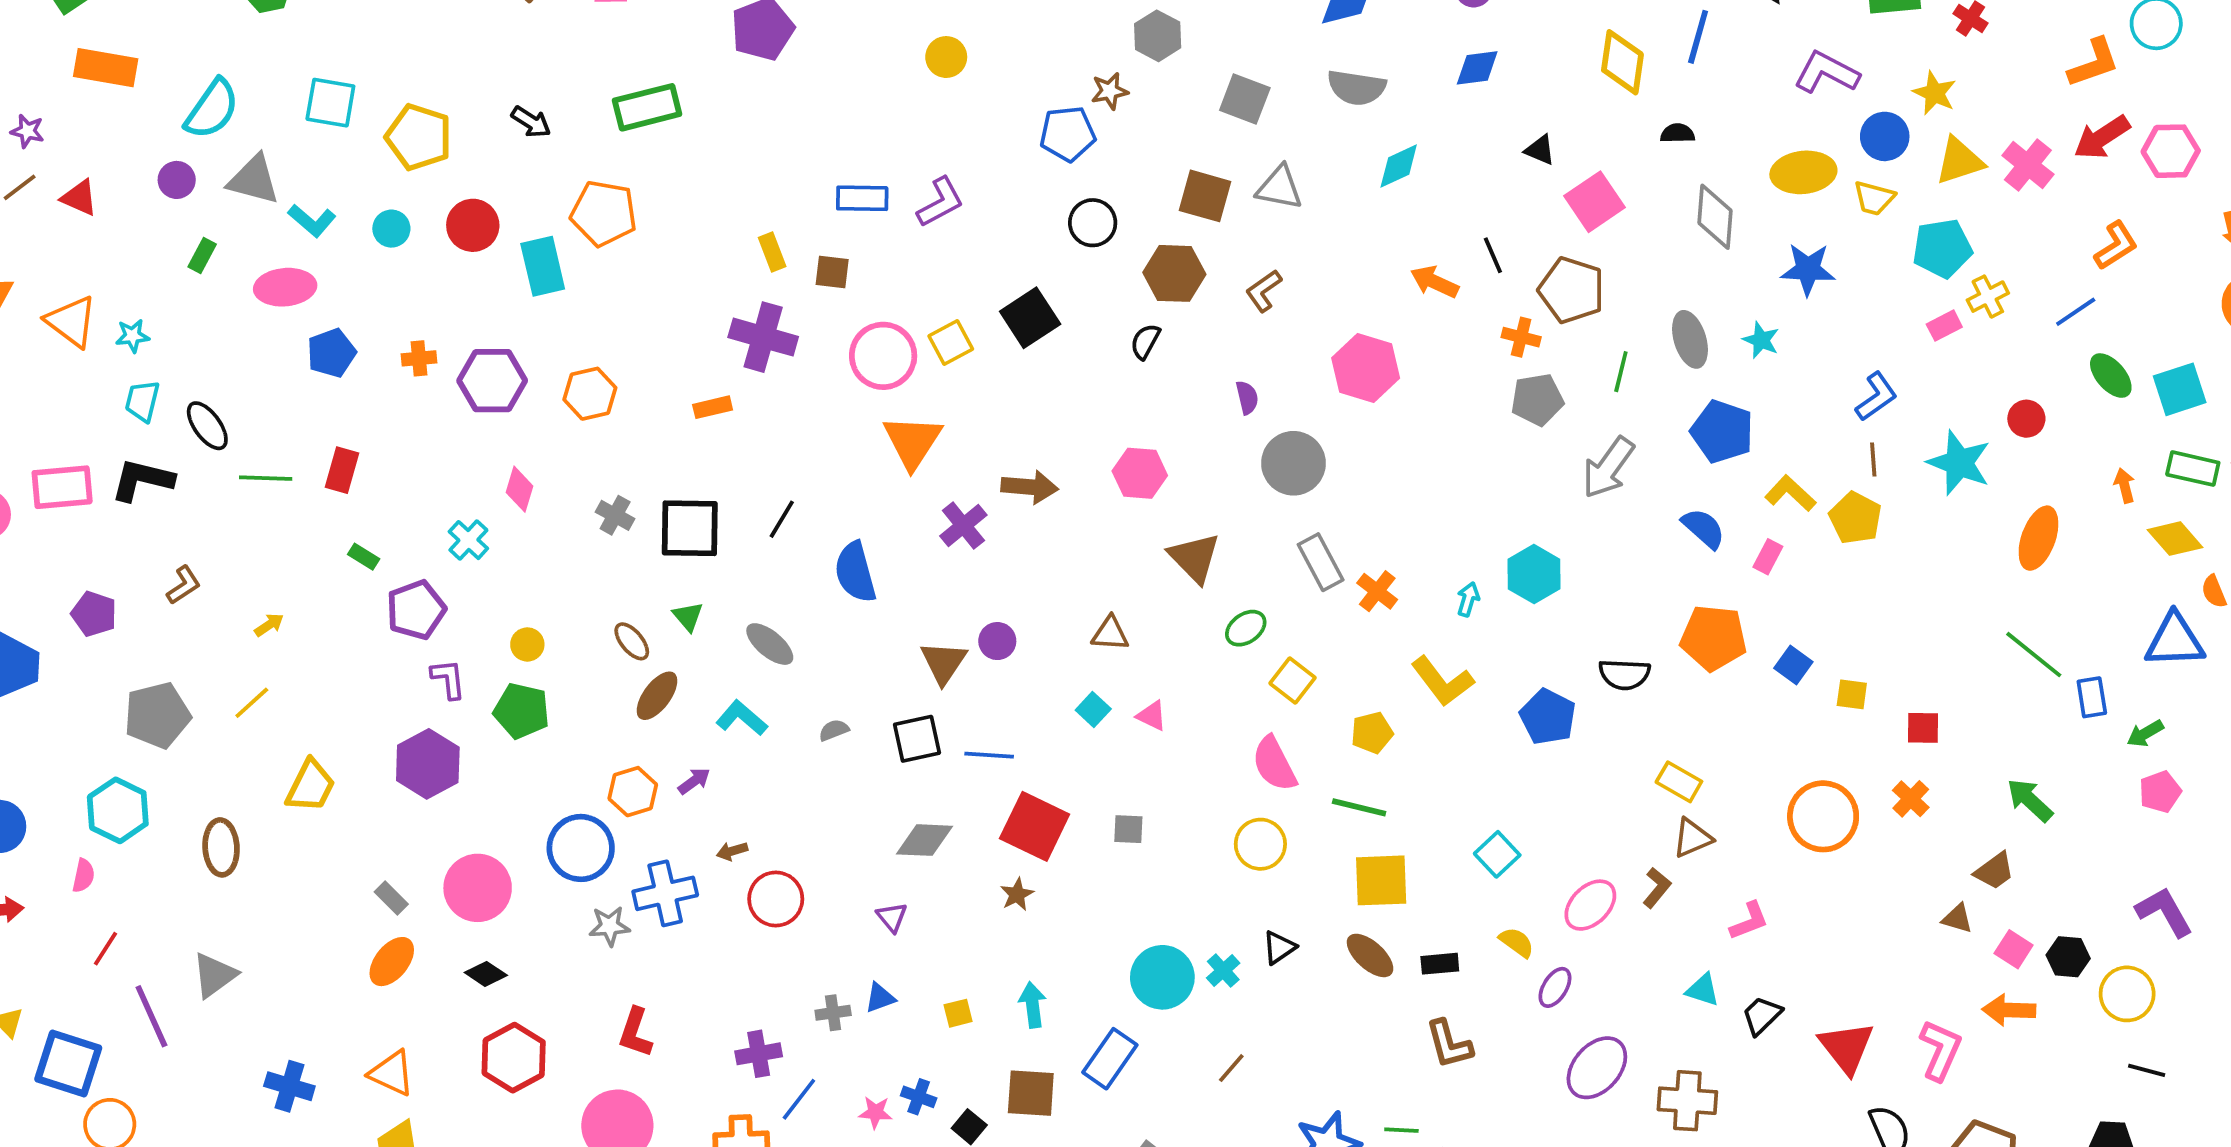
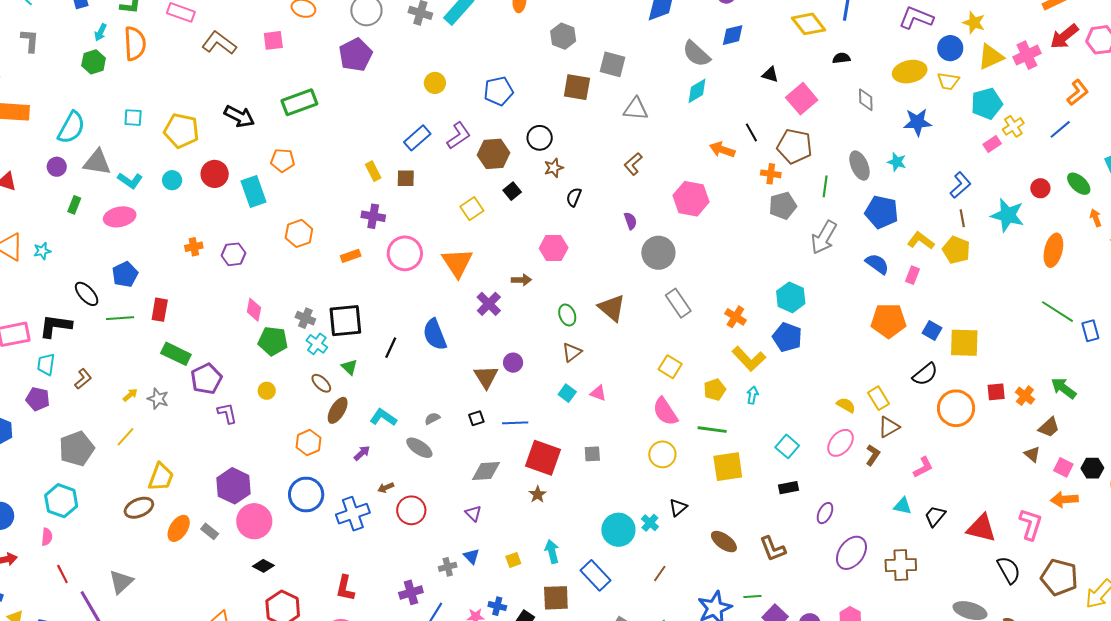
yellow circle: (946, 57) -> (435, 83), moved
yellow diamond: (1622, 62) -> (809, 24), turned -40
gray semicircle: (1356, 87) -> (696, 54), moved, turned 40
brown star: (1110, 91) -> (554, 168), moved
cyan square: (330, 103) -> (133, 118), size x0.7
black arrow: (531, 122) -> (239, 116), size x1.4
blue pentagon: (1068, 134) -> (499, 91), moved
pink cross: (2028, 165) -> (1027, 55), turned 32
brown square: (1205, 196) -> (577, 87), moved
blue rectangle: (862, 198) -> (417, 138), turned -36
orange pentagon: (604, 213) -> (283, 160), size x0.7
gray diamond: (1715, 217) -> (866, 100), size x0.7
brown hexagon: (1174, 273) -> (493, 154), moved
black square: (1030, 318) -> (512, 191), size x0.6
purple cross: (763, 337) -> (373, 216), size x0.7
blue pentagon: (331, 353) -> (125, 274), moved
pink circle: (883, 356) -> (405, 253), moved
green ellipse: (2111, 376) -> (1079, 184), moved
purple hexagon: (492, 381) -> (233, 254), size x0.7
orange hexagon: (590, 394) -> (299, 233), moved
cyan trapezoid: (142, 401) -> (46, 364), moved
pink hexagon: (1140, 473) -> (554, 248), moved
brown arrow: (1030, 487) -> (521, 280), size x0.7
black line: (782, 519) -> (391, 348), moved
cyan cross: (468, 540) -> (317, 344), moved
green rectangle: (364, 557) -> (176, 354), size x1.8
orange cross: (1377, 591) -> (735, 317), moved
cyan arrow: (1468, 599) -> (752, 395), moved
green ellipse: (1246, 628) -> (567, 315), moved, turned -70
brown triangle: (1110, 634) -> (572, 352), turned -35
gray ellipse: (770, 644) -> (419, 448), moved
black semicircle: (1624, 674) -> (925, 374), moved, turned -36
yellow square: (1852, 694) -> (964, 343), size x1.8
green pentagon: (522, 711) -> (273, 341), moved
blue pentagon: (1548, 717) -> (787, 337), moved
red square: (1923, 728) -> (996, 392), moved
black square: (917, 739) -> (476, 418), size x0.6
purple hexagon: (428, 764) -> (234, 486), moved
yellow rectangle: (1679, 782) -> (879, 398), turned 35
orange hexagon: (633, 792) -> (308, 443), moved
orange cross: (1911, 799) -> (1025, 396), moved
brown ellipse: (221, 847) -> (139, 508), moved, turned 76
pink ellipse: (1590, 905) -> (841, 443), moved
brown triangle: (1957, 918) -> (1032, 454), turned 30
gray star: (610, 926) -> (158, 399), moved, turned 30
yellow semicircle: (1517, 942) -> (846, 405), moved
red line: (105, 949) -> (62, 574), turned -54
brown ellipse: (1370, 955) -> (724, 542), moved
orange ellipse: (392, 962) -> (179, 528), moved
black rectangle: (1440, 964) -> (789, 488), moved
blue triangle: (880, 998) -> (471, 556), turned -48
red triangle: (1847, 1047) -> (981, 528), turned -32
blue rectangle: (1110, 1059) -> (595, 575), turned -72

